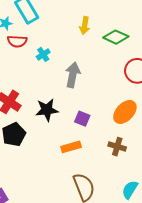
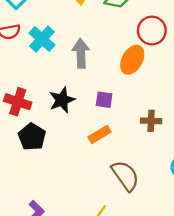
cyan cross: (43, 54) -> (42, 39), size x1.6
orange ellipse: (125, 112) -> (132, 60), moved

